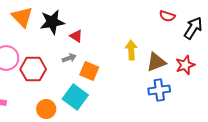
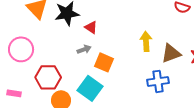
red hexagon: (33, 69) -> (48, 77), moved
blue cross: (159, 90) -> (158, 81), moved

